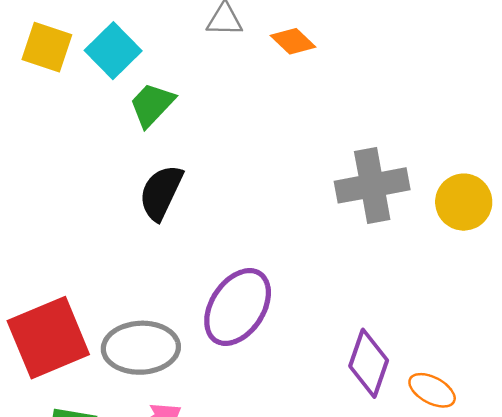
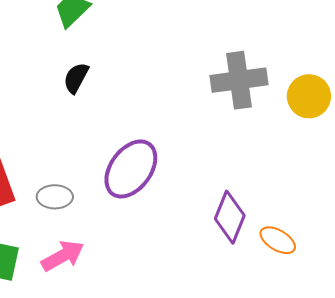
black semicircle: (161, 192) -> (76, 78), size x0.7
gray ellipse: (141, 348) -> (55, 197), size x0.6

